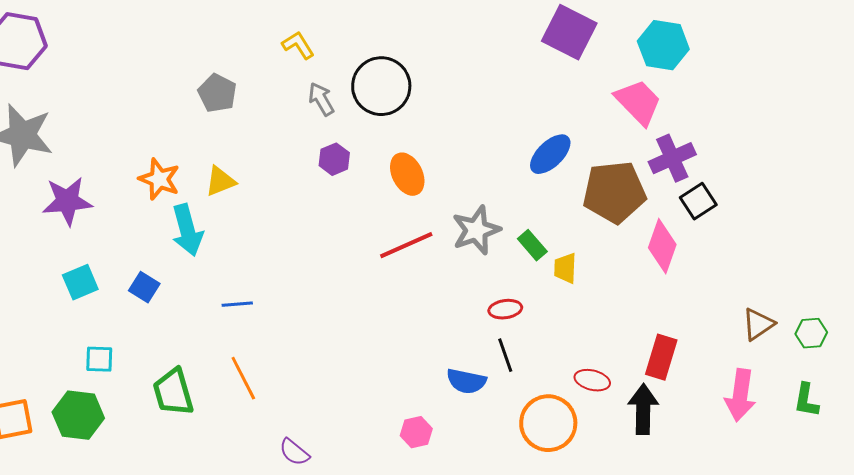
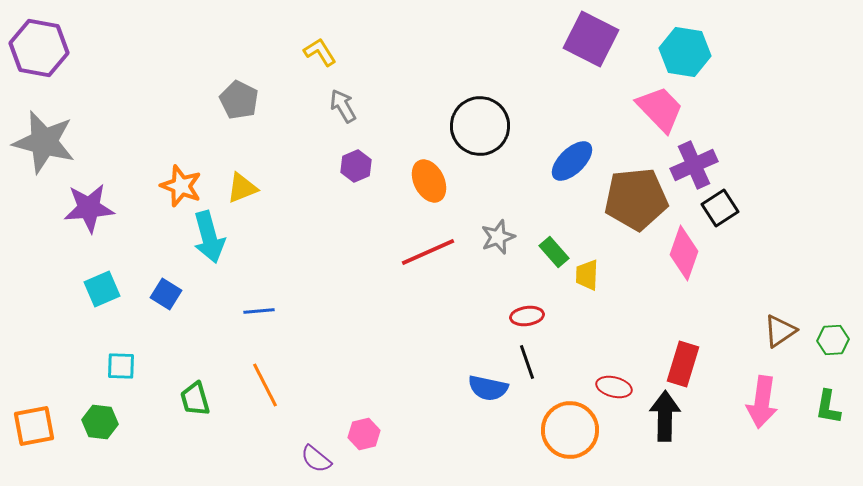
black circle: (381, 86) -> (480, 126), moved
gray star: (476, 230) -> (498, 237), size x0.7
green trapezoid: (173, 392) -> (195, 399), size x0.7
green hexagon: (78, 415) -> (100, 422), size x0.7
pink hexagon: (416, 432) -> (364, 434), moved

